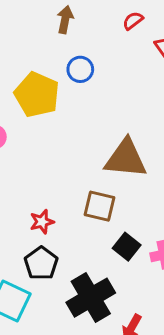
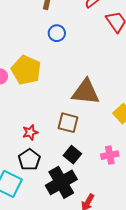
yellow pentagon: (37, 95) -> (26, 70), moved
black square: (127, 247) -> (72, 155), moved

